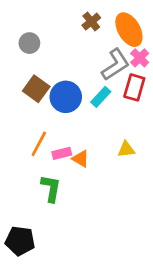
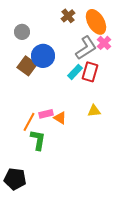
red rectangle: (134, 87) -> (90, 72), moved
blue circle: (66, 97) -> (43, 56), moved
orange line: (39, 144) -> (29, 122), moved

